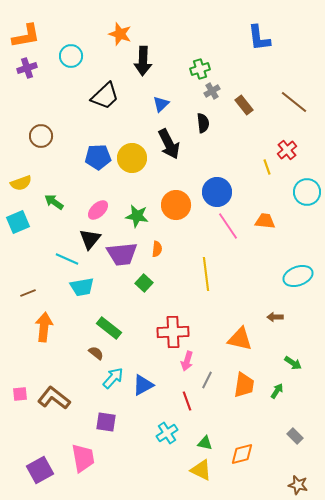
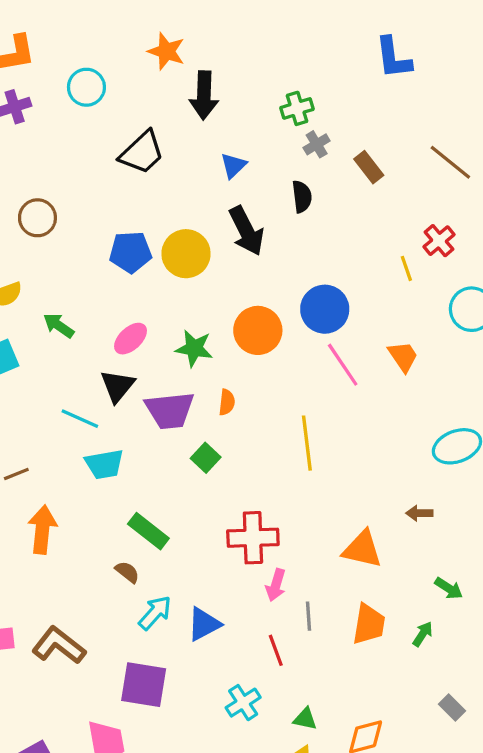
orange trapezoid: (265, 221) -> (403, 357), turned 50
gray line: (207, 380) -> (308, 616), turned -30
purple square: (106, 422) -> (144, 685), size x1.4

